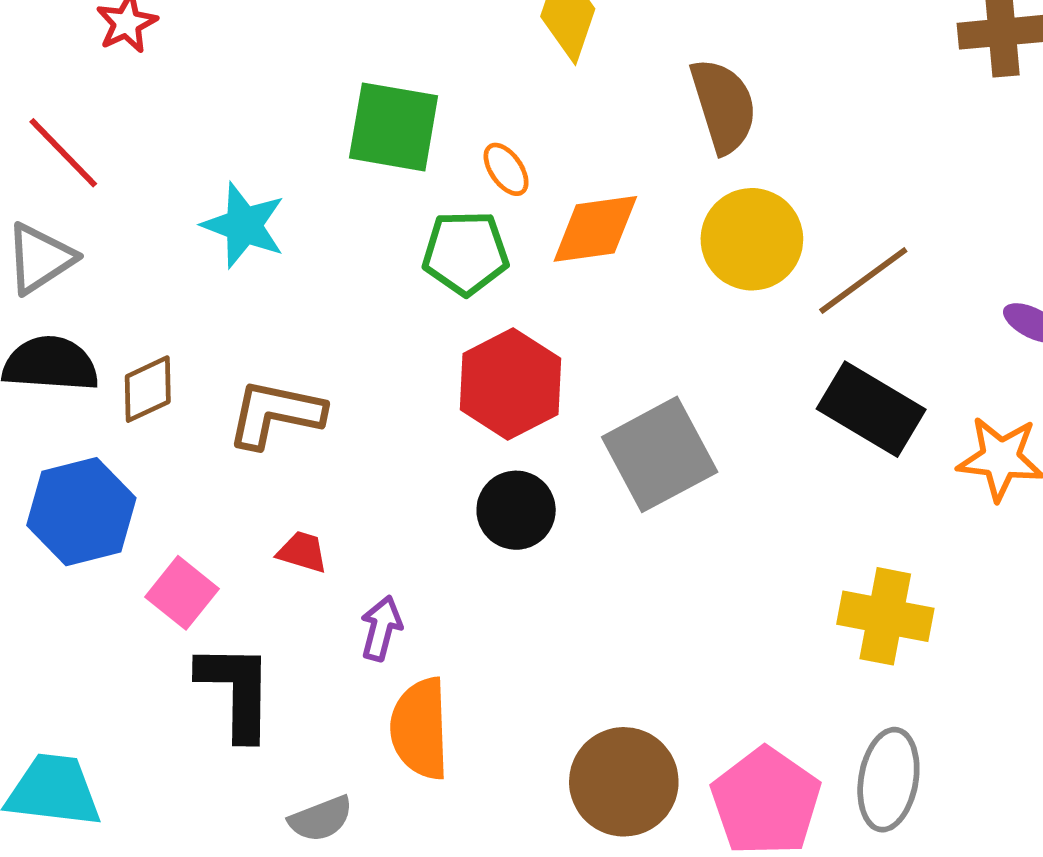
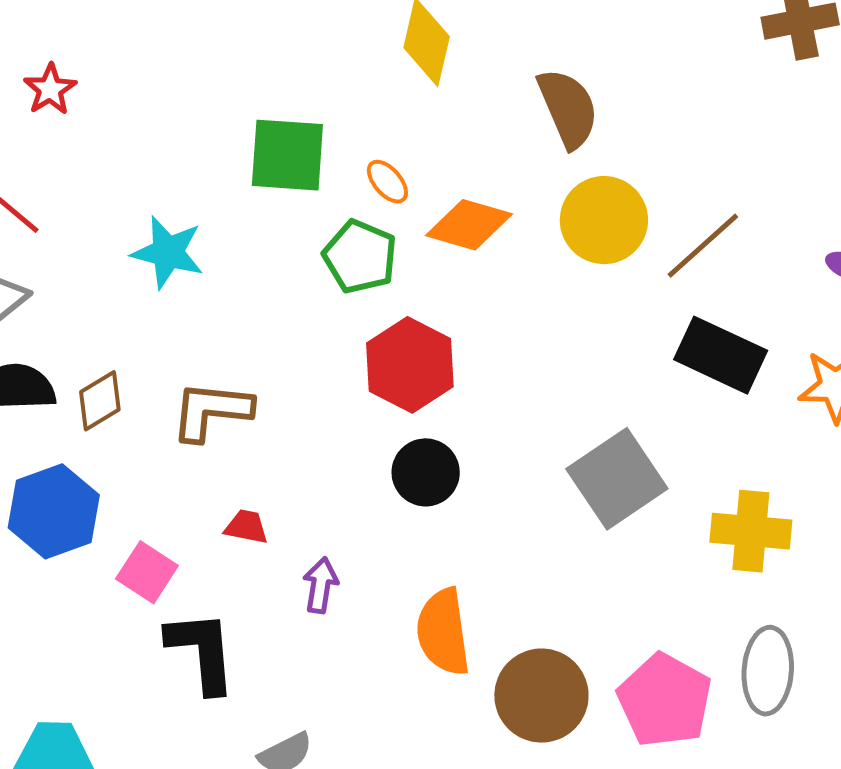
orange diamond: (595, 229) -> (469, 225), turned 30
green pentagon: (466, 253) -> (360, 257), turned 30
gray square: (660, 454) -> (617, 479), moved
orange semicircle: (420, 729) -> (443, 632), moved

